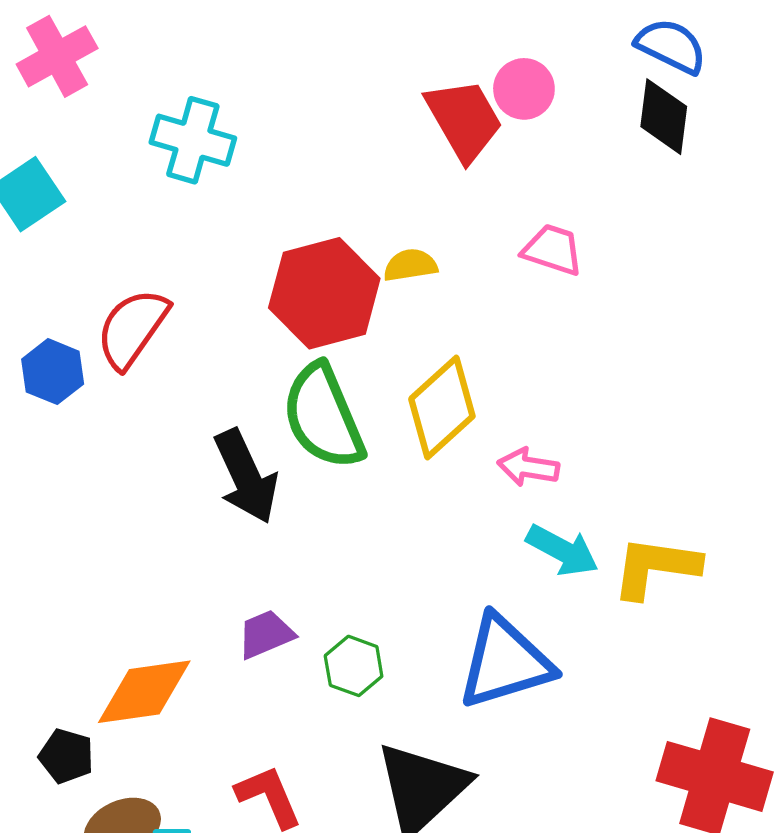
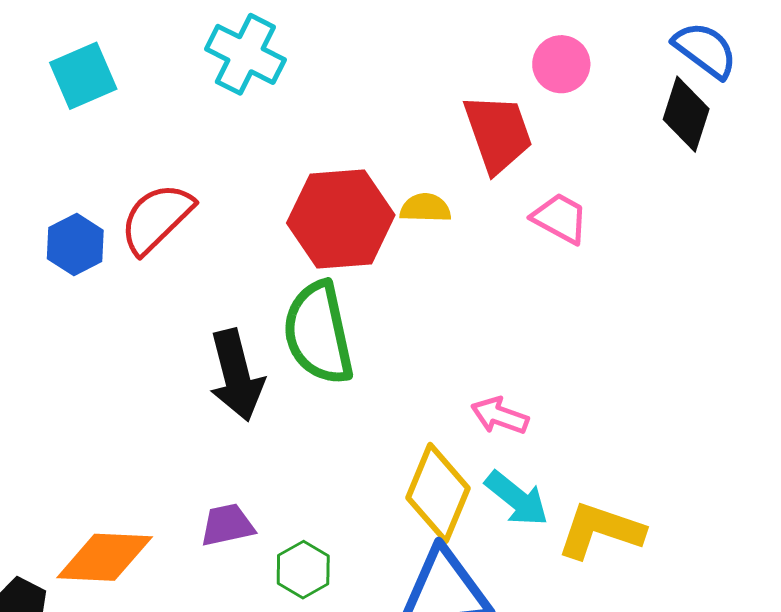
red trapezoid: (464, 120) -> (498, 133), moved
yellow diamond: (442, 408) -> (438, 493), moved, turned -36

